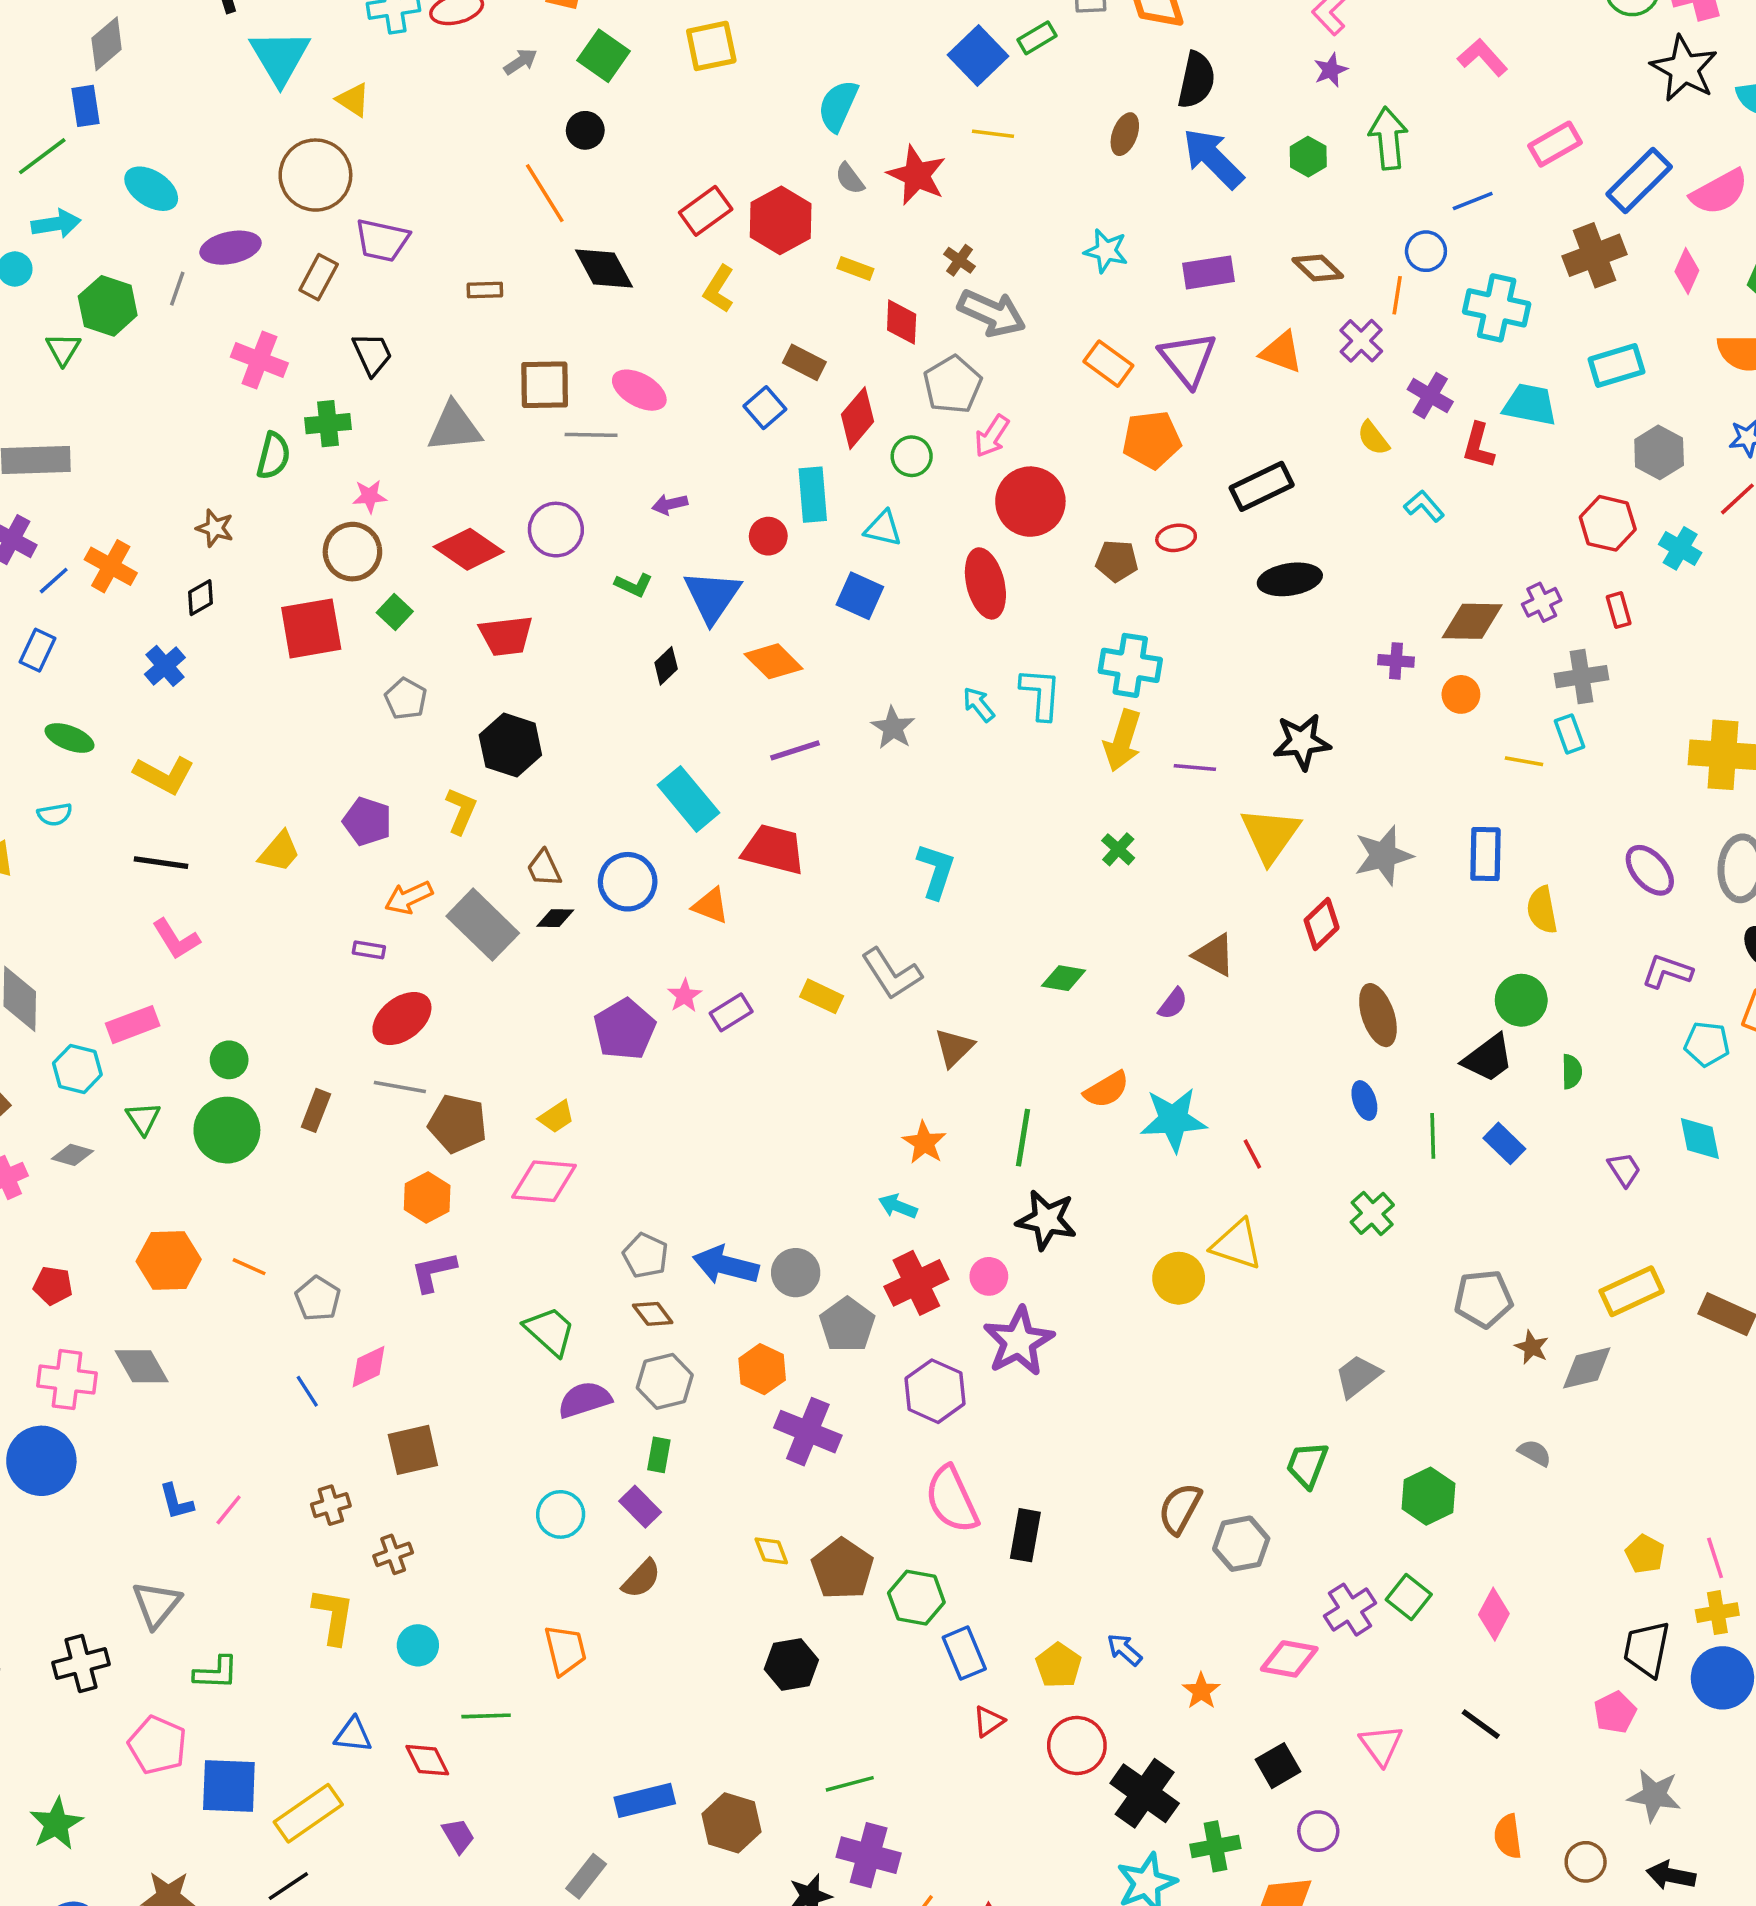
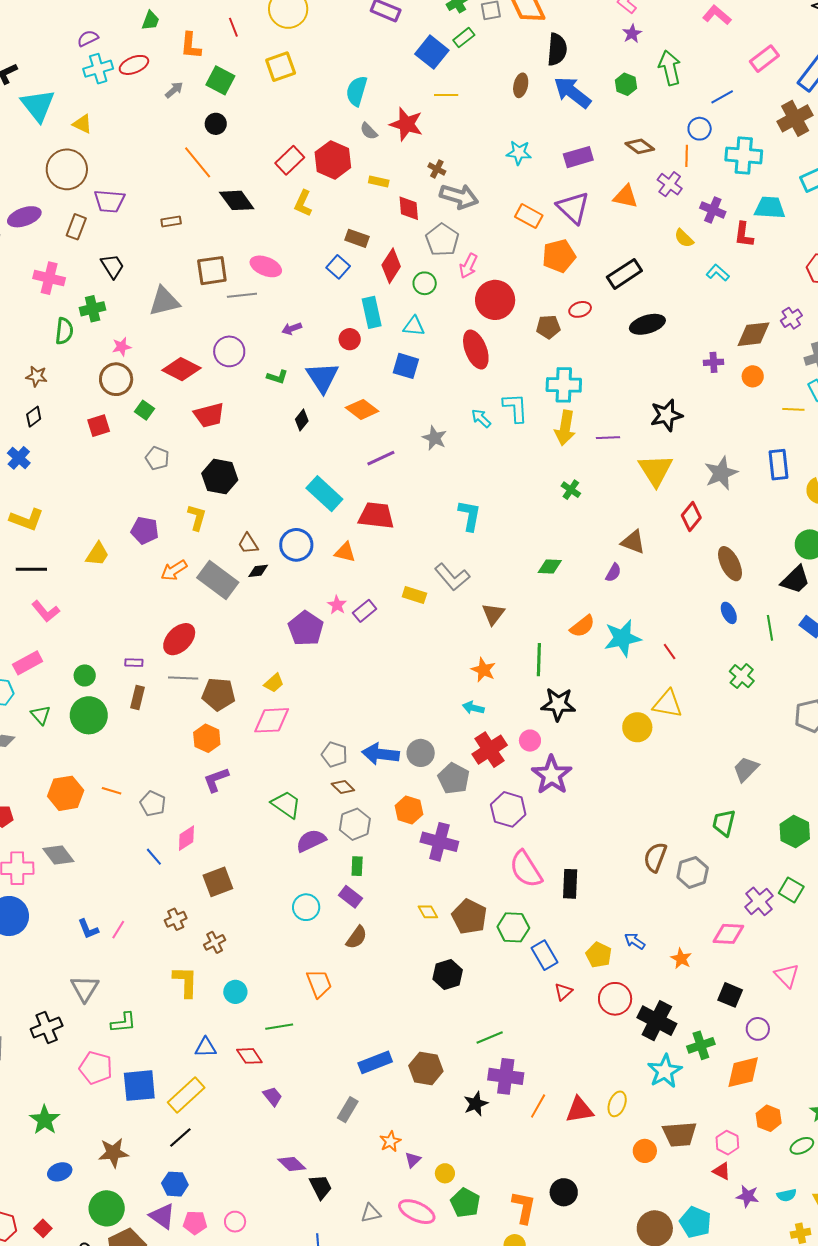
red square: (311, 628) -> (99, 426), size x0.6
purple rectangle: (369, 950) -> (134, 663), moved
black square: (1278, 1766) -> (730, 995), turned -30

